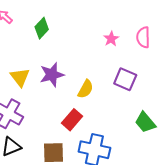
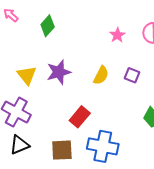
purple square: (125, 79) -> (132, 75), size x0.7
yellow semicircle: (86, 89) -> (101, 75), moved

